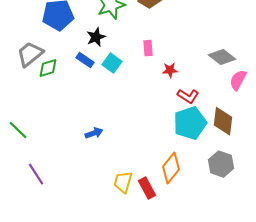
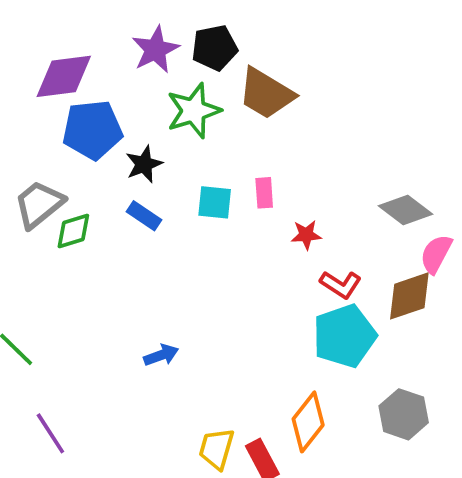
black star: (96, 37) -> (144, 164), moved
cyan square: (112, 63) -> (215, 202), moved, turned -30
brown diamond: (223, 121) -> (409, 296), moved, turned 64

